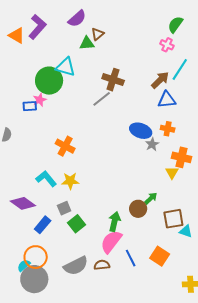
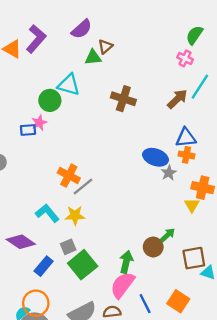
green circle: (49, 81) -> (50, 100), size x0.7
gray line: (102, 99) -> (83, 186), moved
blue triangle: (167, 100) -> (186, 138), moved
green square: (77, 224) -> (83, 265), size x1.4

